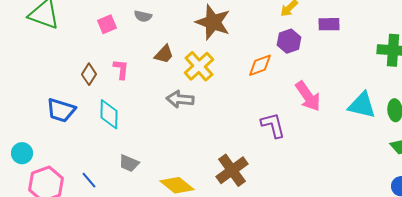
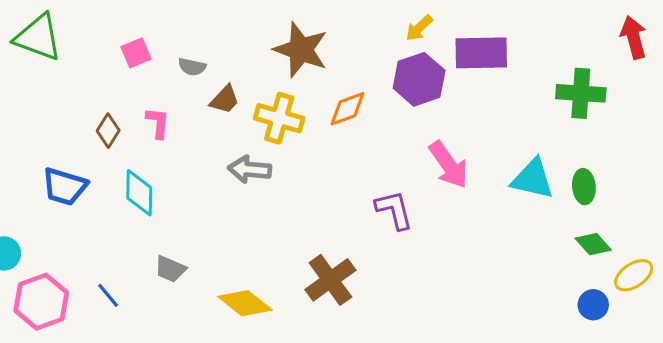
gray semicircle: (143, 16) -> (192, 67), moved
purple rectangle: (329, 24) -> (481, 53), size x1.6
purple hexagon: (289, 41) -> (419, 79), size x1.4
orange diamond: (260, 65) -> (348, 109), moved
yellow cross: (199, 66) -> (279, 118), turned -32

